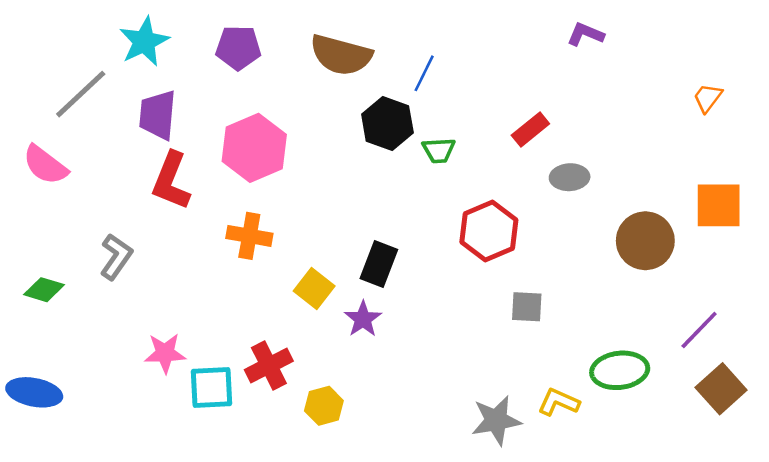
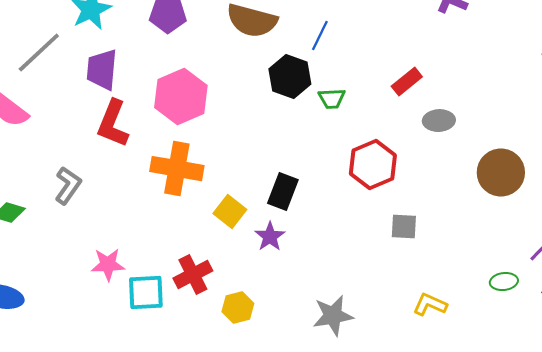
orange cross: (249, 236) -> (177, 169), size x1.4
green ellipse: (620, 370) -> (504, 282), moved, size x0.6
gray star: (496, 420) -> (333, 316), moved

